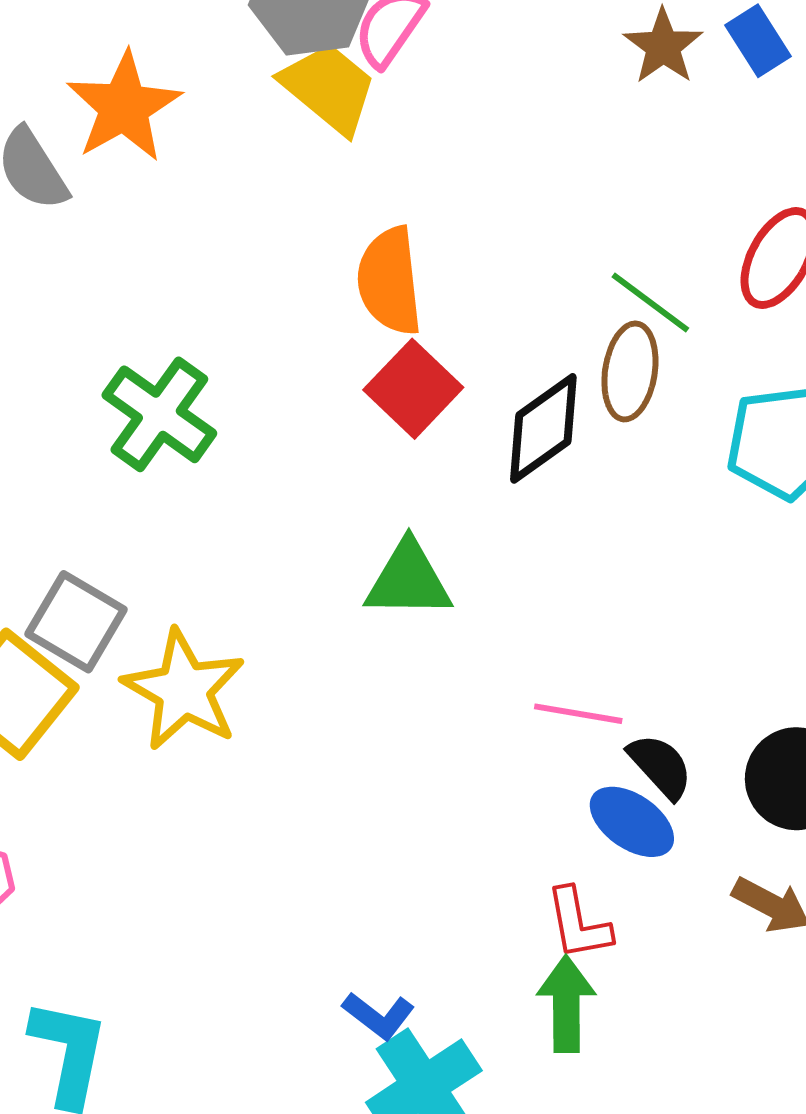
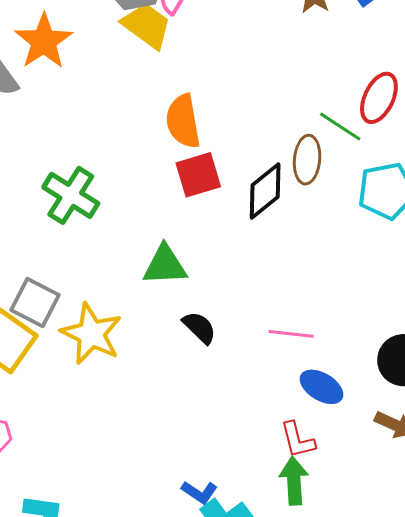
green line: (650, 303) -> (340, 126), moved
red square: (413, 389) -> (198, 175), turned 33
green triangle: (408, 580) -> (165, 265), moved
black semicircle: (660, 766) -> (199, 328), moved

